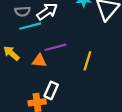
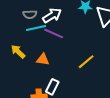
purple line: (55, 47) -> (54, 33), moved, turned 36
yellow line: (87, 61) -> (86, 62), turned 30

